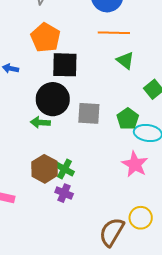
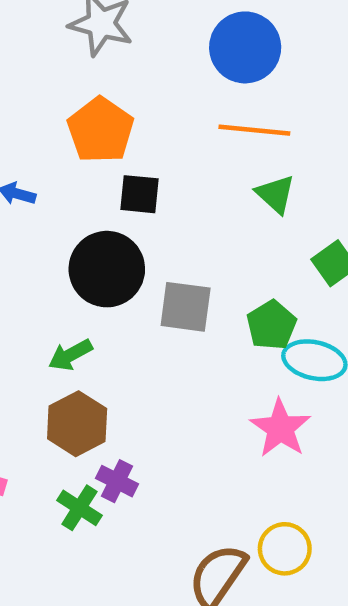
black square: (65, 65) -> (139, 194), size x0.7
green arrow: (40, 122) -> (70, 355), moved, turned -36
green cross: (65, 169) -> (79, 508), moved

